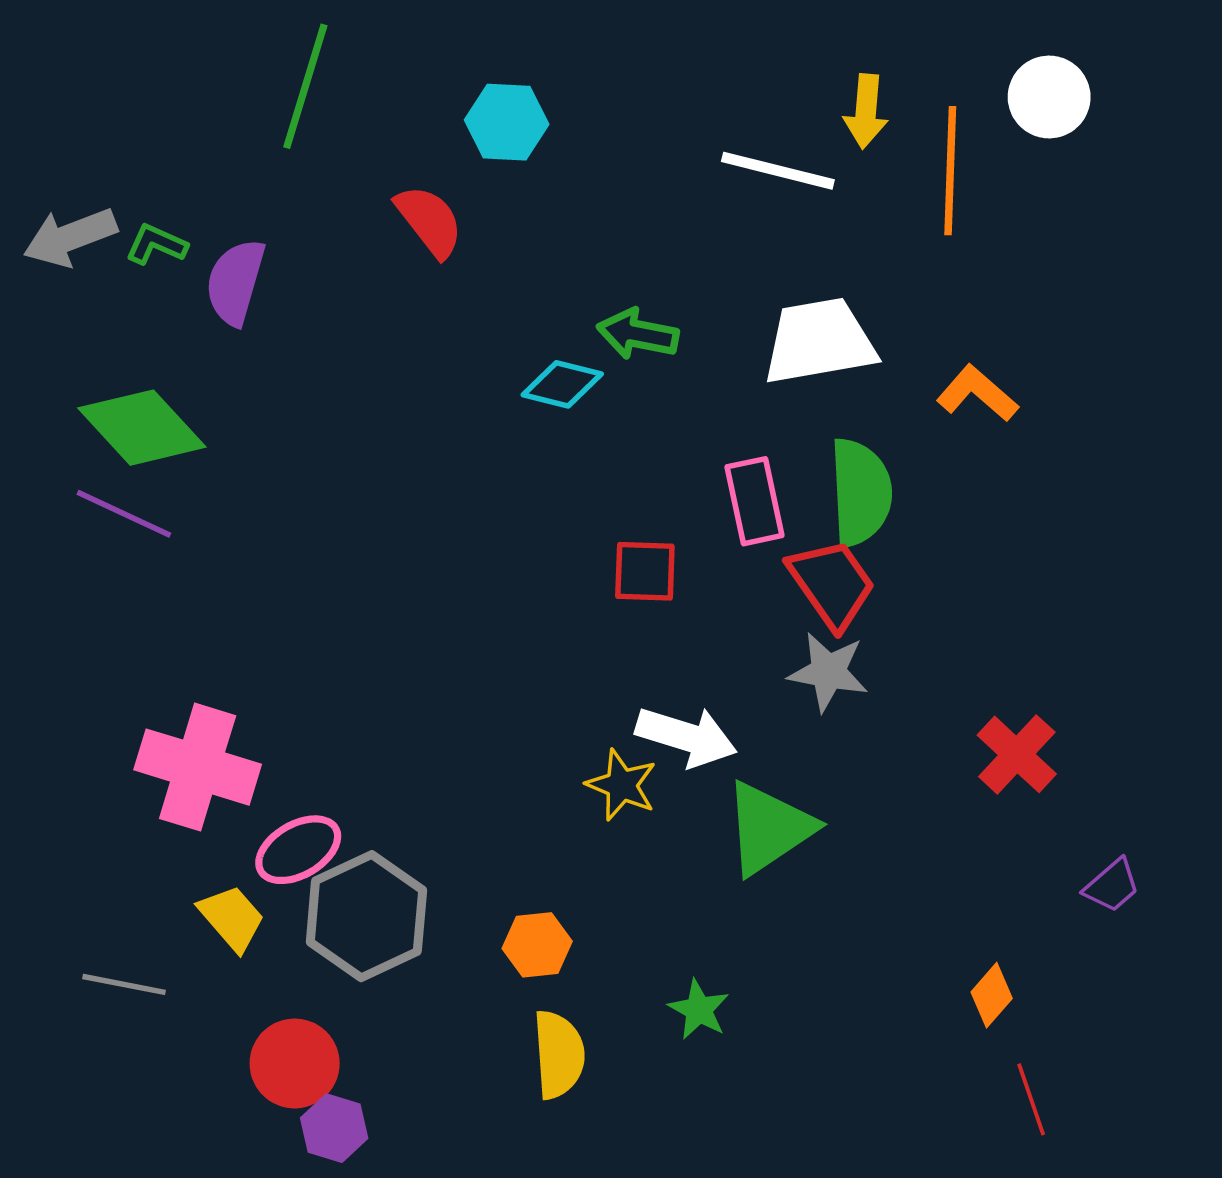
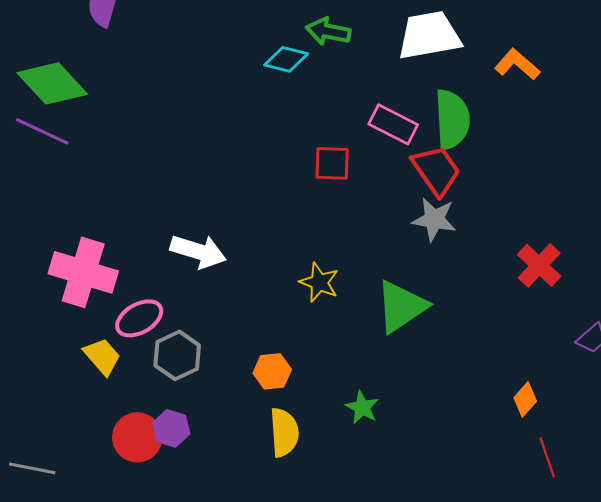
pink rectangle: (754, 501) -> (393, 124), turned -51
white arrow: (686, 737) -> (198, 251), moved
gray hexagon: (366, 916) -> (177, 355), size x0.7
gray line: (124, 984) -> (32, 468), moved
purple hexagon: (334, 1128) -> (171, 428), moved

